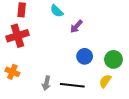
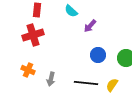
yellow semicircle: (105, 81) -> (112, 85), moved
gray arrow: (46, 83) -> (51, 79), moved

